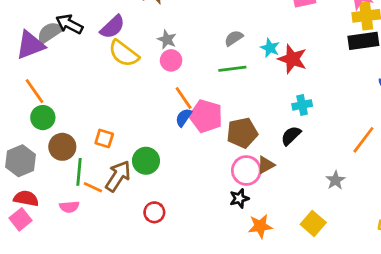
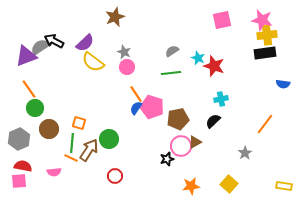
green line: (79, 172) -> (72, 143), moved
black star: (239, 198) -> (167, 159), moved
pink square: (21, 219) -> (19, 181), turned 35

